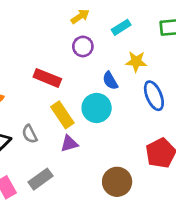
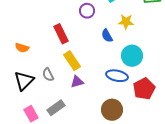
red rectangle: (47, 78) -> (61, 34), turned 42
blue ellipse: (154, 96) -> (117, 76), moved, turned -55
cyan circle: (97, 108) -> (132, 56), moved

